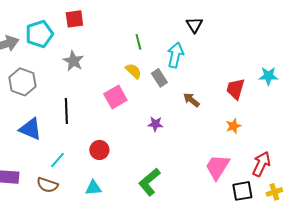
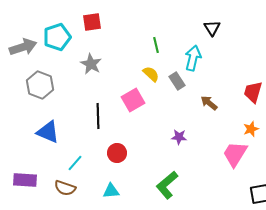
black line: (66, 111) -> (98, 116), moved
purple star: (155, 124) -> (179, 137), moved
pink trapezoid: (217, 167) -> (235, 154), moved

